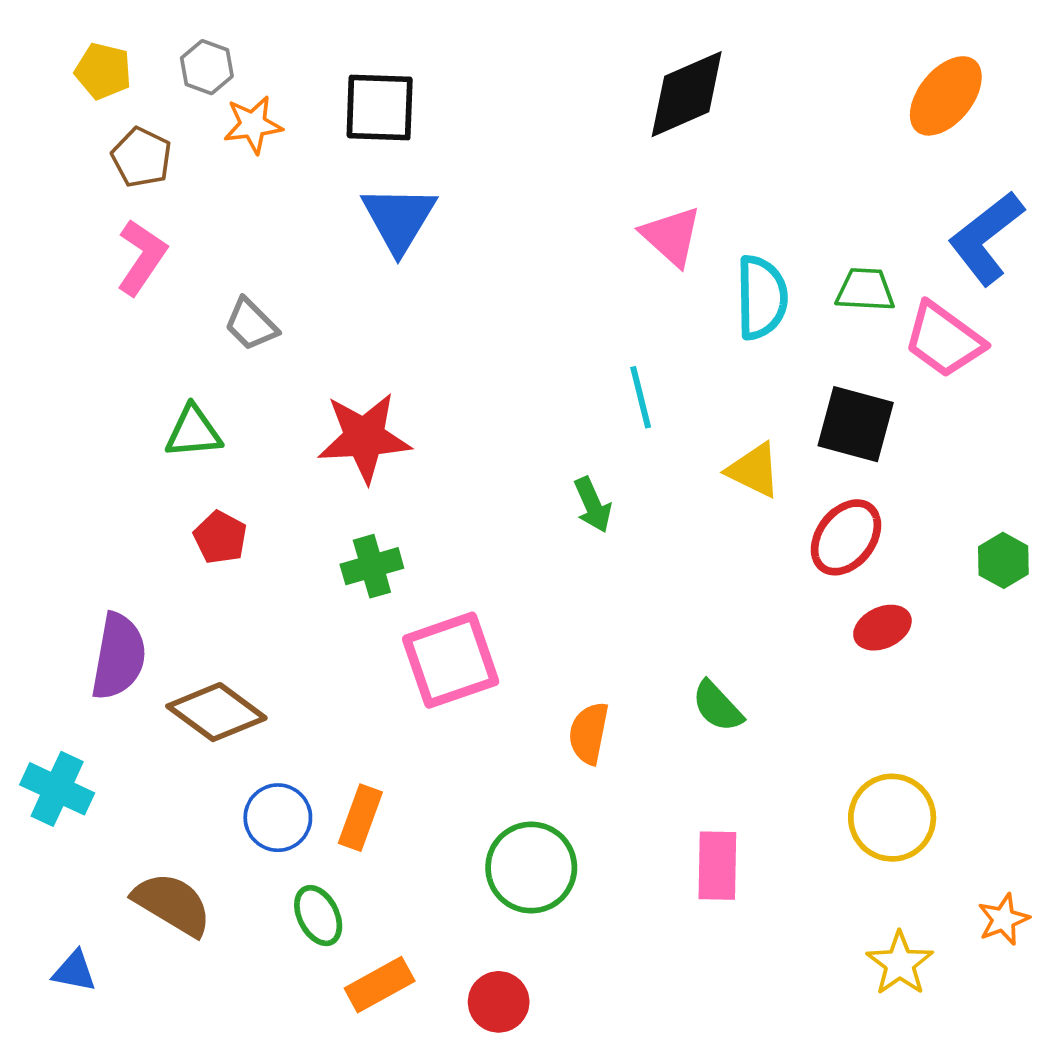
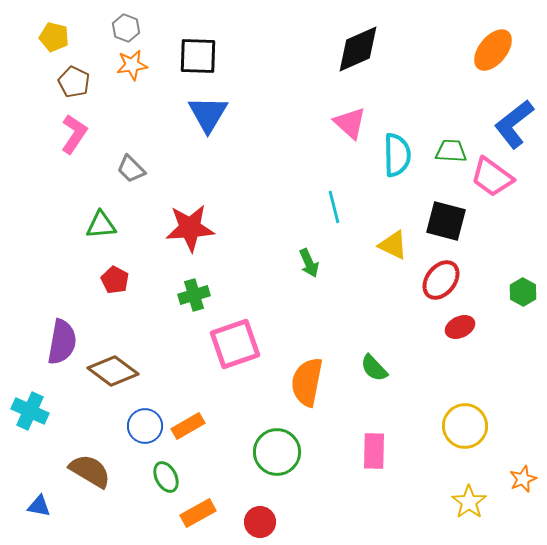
gray hexagon: (207, 67) -> (126, 28), moved
orange semicircle: (589, 733) -> (307, 382), size x1.5
orange rectangle: (360, 818) -> (188, 426), turned 40

